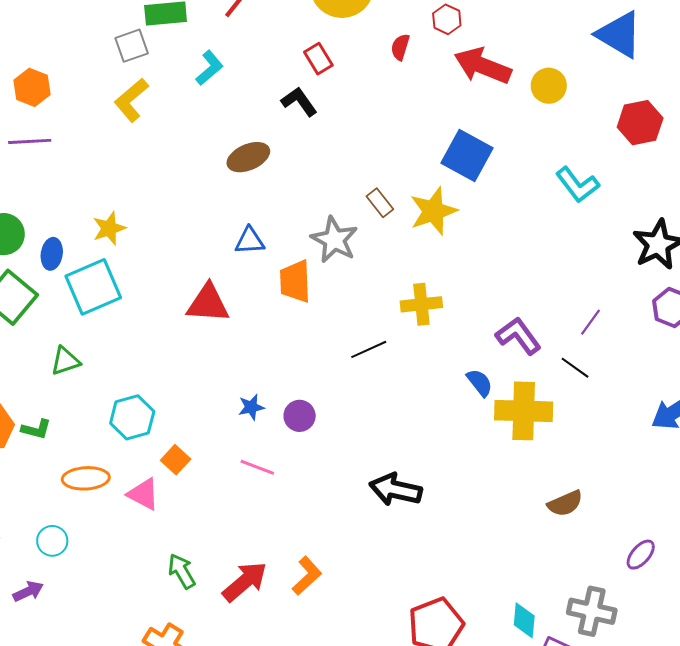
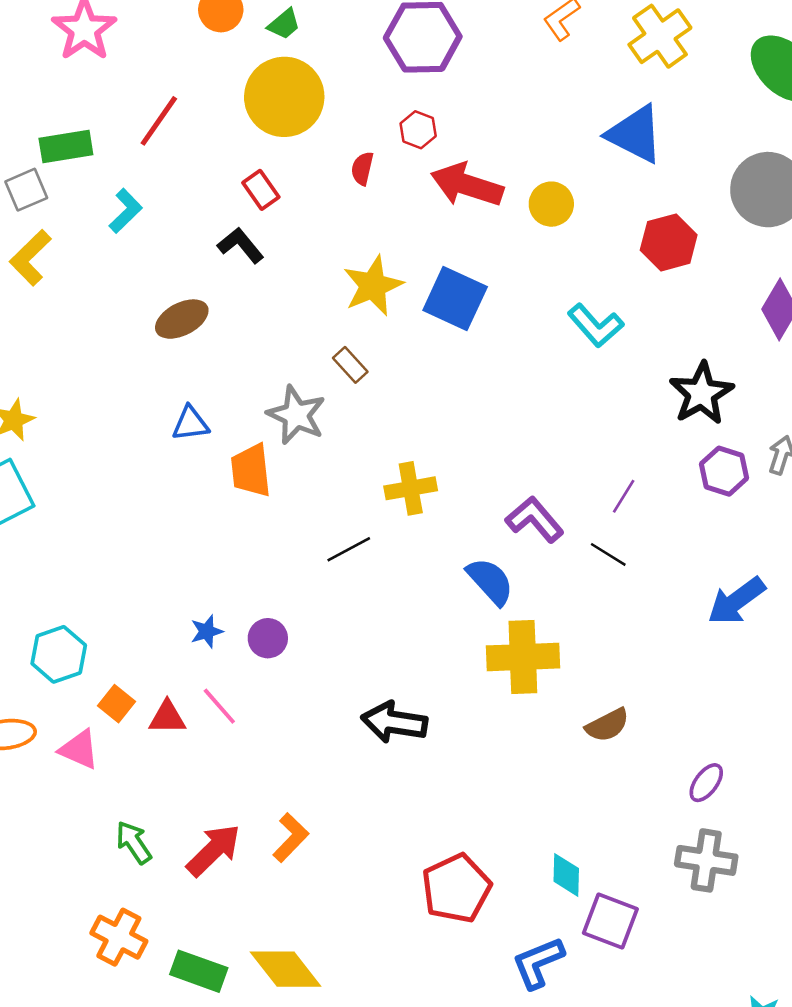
yellow star: (433, 211) -> (373, 286), moved
red triangle: (208, 303) -> (167, 717), moved, size x0.7
blue semicircle: (480, 383) -> (490, 581), size x1.4
yellow cross: (524, 411) -> (523, 657), moved
pink line: (257, 467) -> (219, 706), turned 32
gray cross: (592, 611) -> (706, 860), moved

